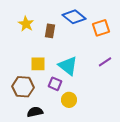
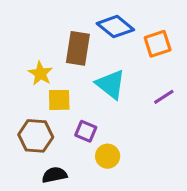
yellow star: (26, 24) -> (40, 73), moved
brown rectangle: (50, 31) -> (78, 48), size x1.5
cyan triangle: (68, 66) -> (111, 84), moved

